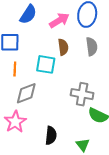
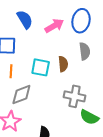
blue semicircle: (28, 14) -> (25, 19), turned -66
brown semicircle: (63, 47) -> (63, 64), moved

